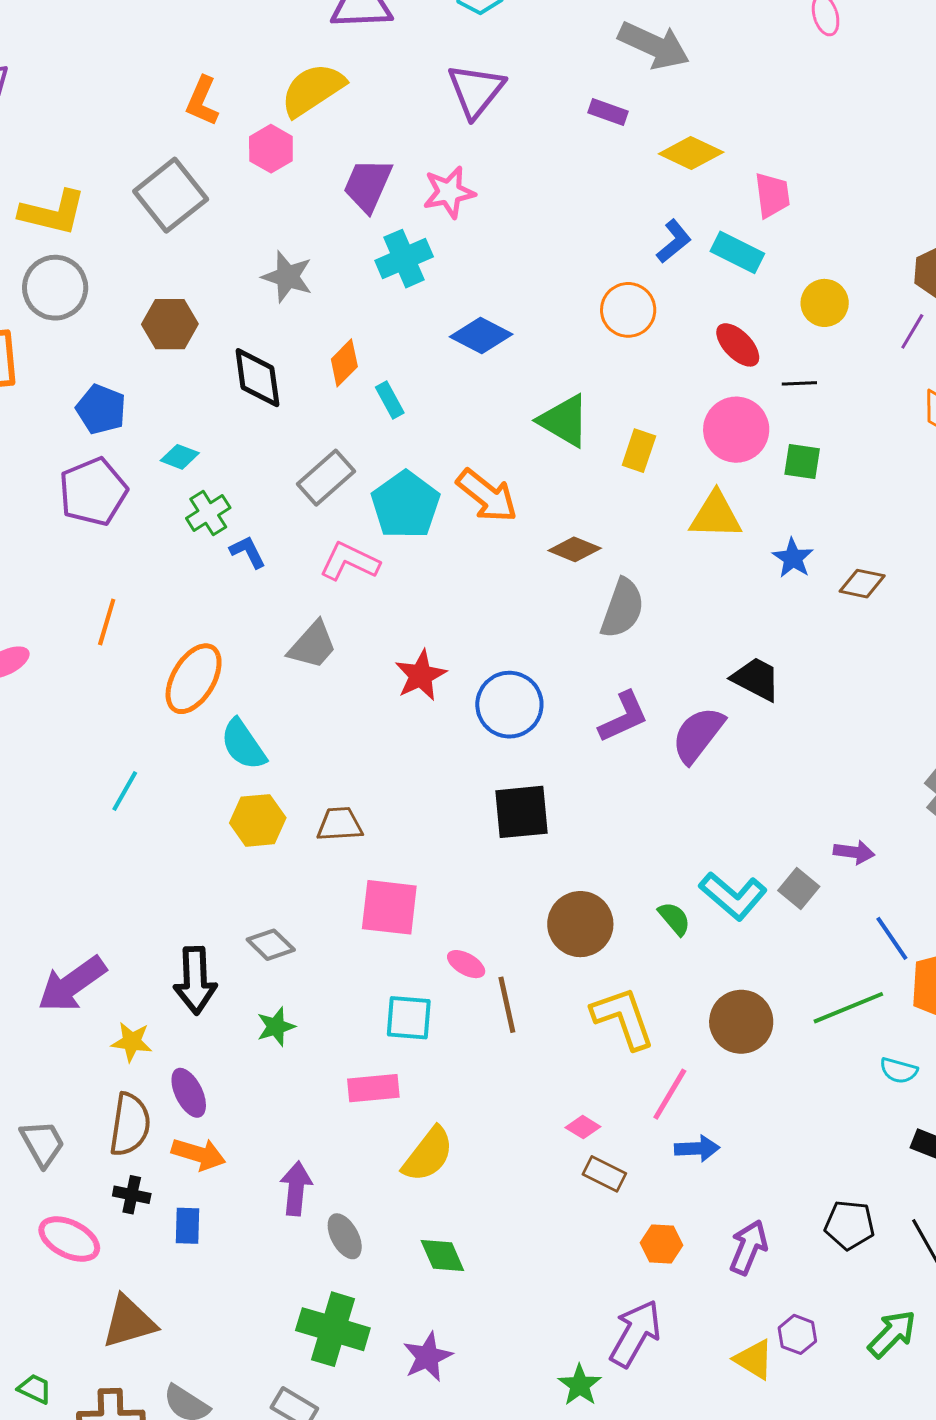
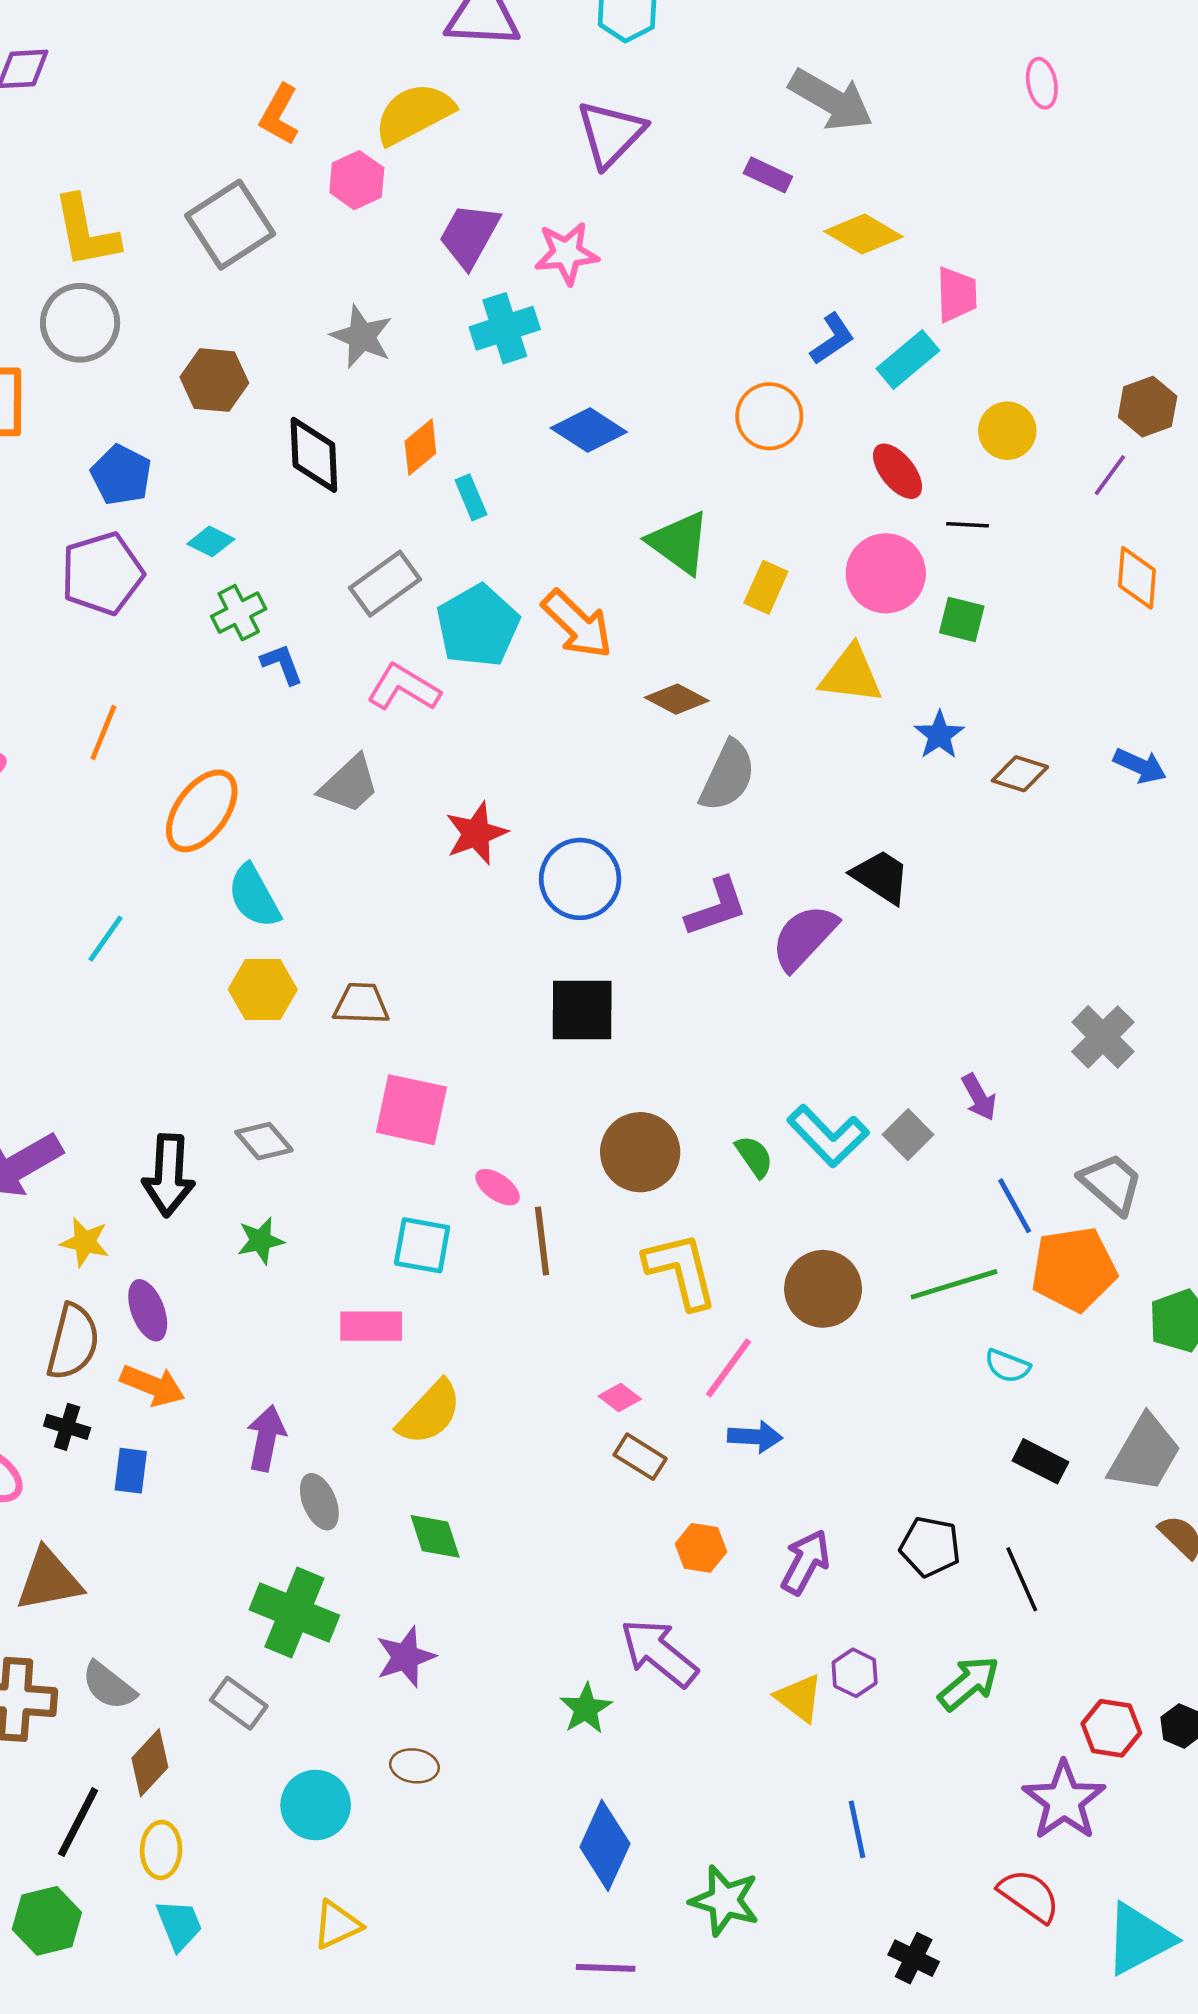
yellow L-shape: (53, 212) -> (86, 232), turned 60
cyan rectangle: (737, 252) -> (908, 359), turned -72
purple arrow: (854, 852) -> (979, 1097), turned 48
purple arrow: (635, 1333) -> (659, 1653), turned -86

